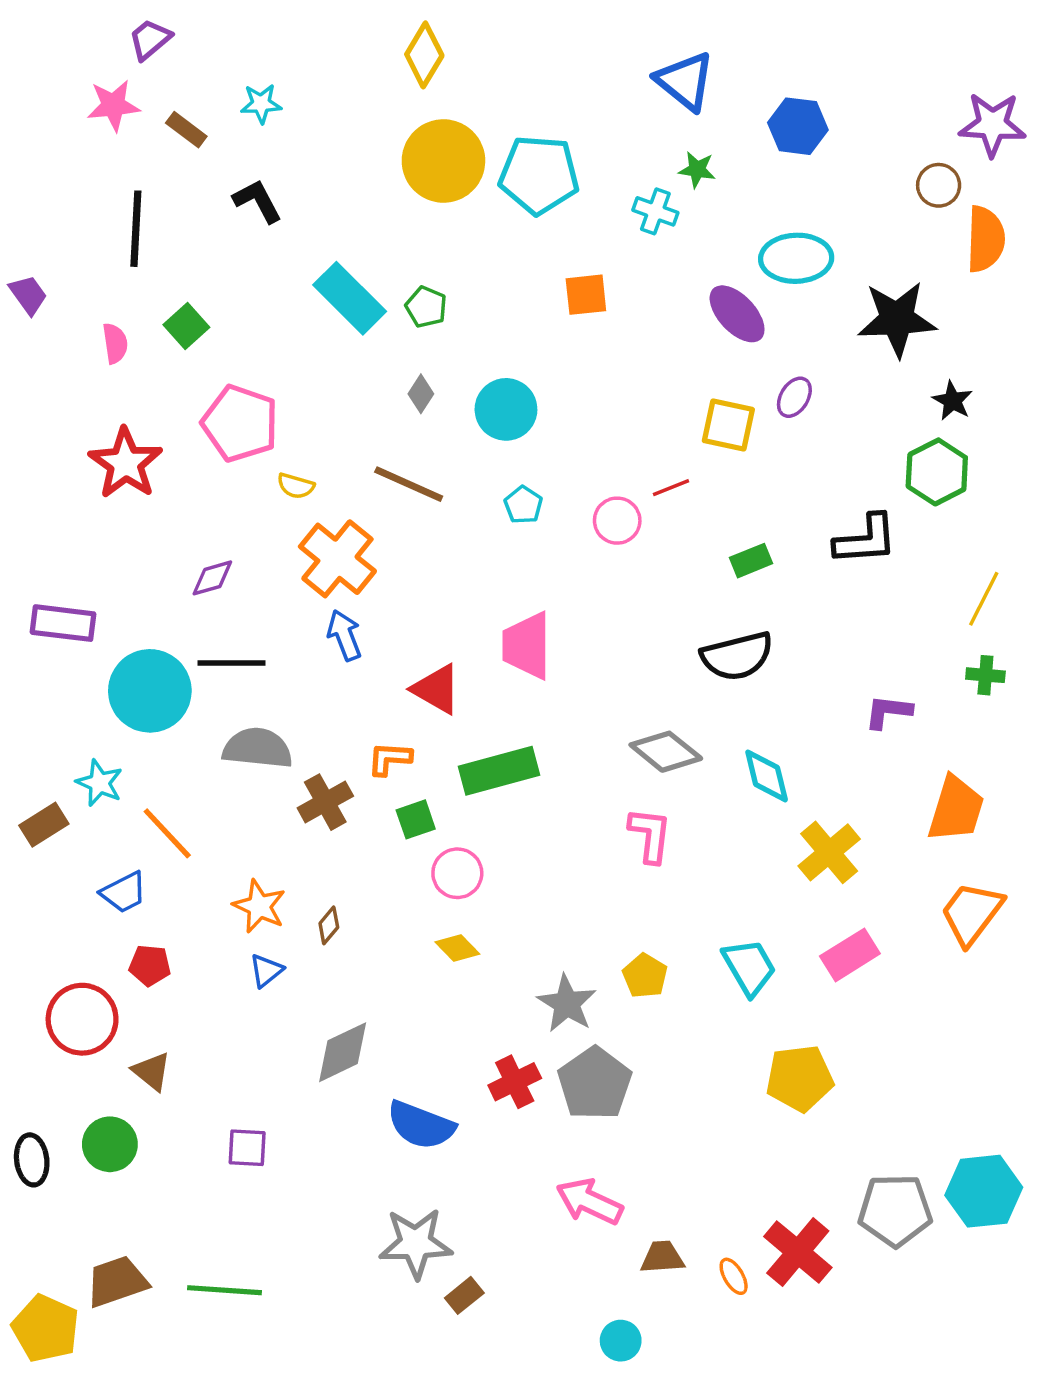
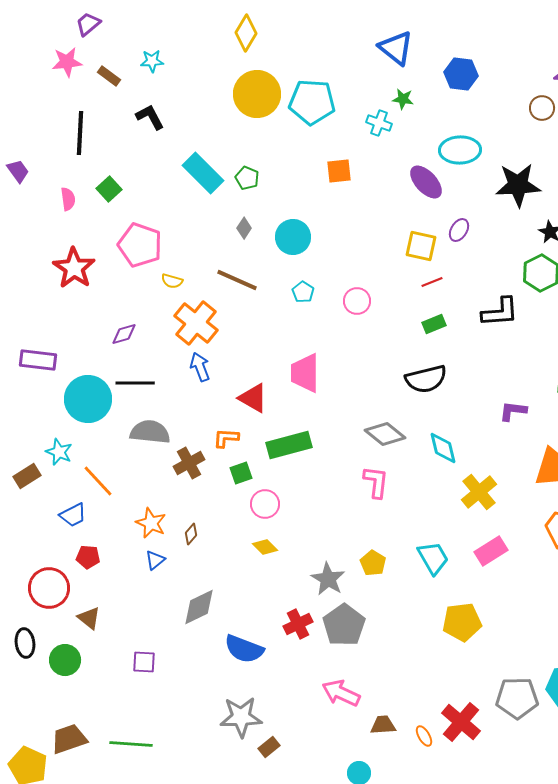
red line: (671, 488) -> (432, 282), moved
black ellipse: (32, 1160) -> (25, 643), moved

